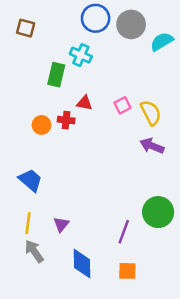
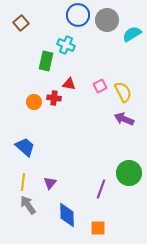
brown square: (26, 28) -> (21, 23), turned 35
orange square: (127, 271) -> (98, 228), moved

